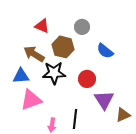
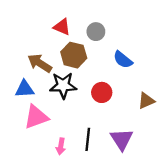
red triangle: (42, 26) -> (62, 27), moved
purple triangle: (104, 100) -> (122, 139), moved
brown triangle: (123, 115) -> (146, 101), moved

